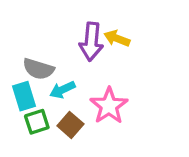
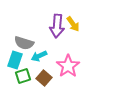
yellow arrow: (117, 38) -> (73, 24), turned -147
cyan rectangle: (24, 96) -> (15, 60), turned 36

